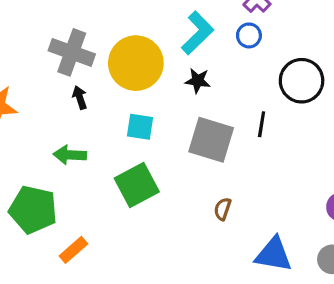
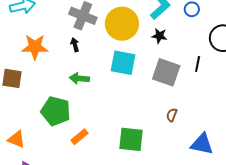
black arrow: (80, 97) -> (75, 45), moved
cyan square: (140, 127) -> (123, 63), size x1.5
green square: (137, 185) -> (131, 139), moved, turned 32

